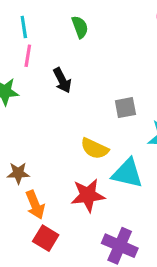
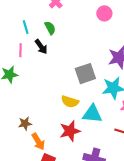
cyan line: (24, 27) -> (26, 27), moved
black arrow: (62, 80) -> (41, 47), moved
gray square: (125, 108) -> (85, 74), size x1.5

